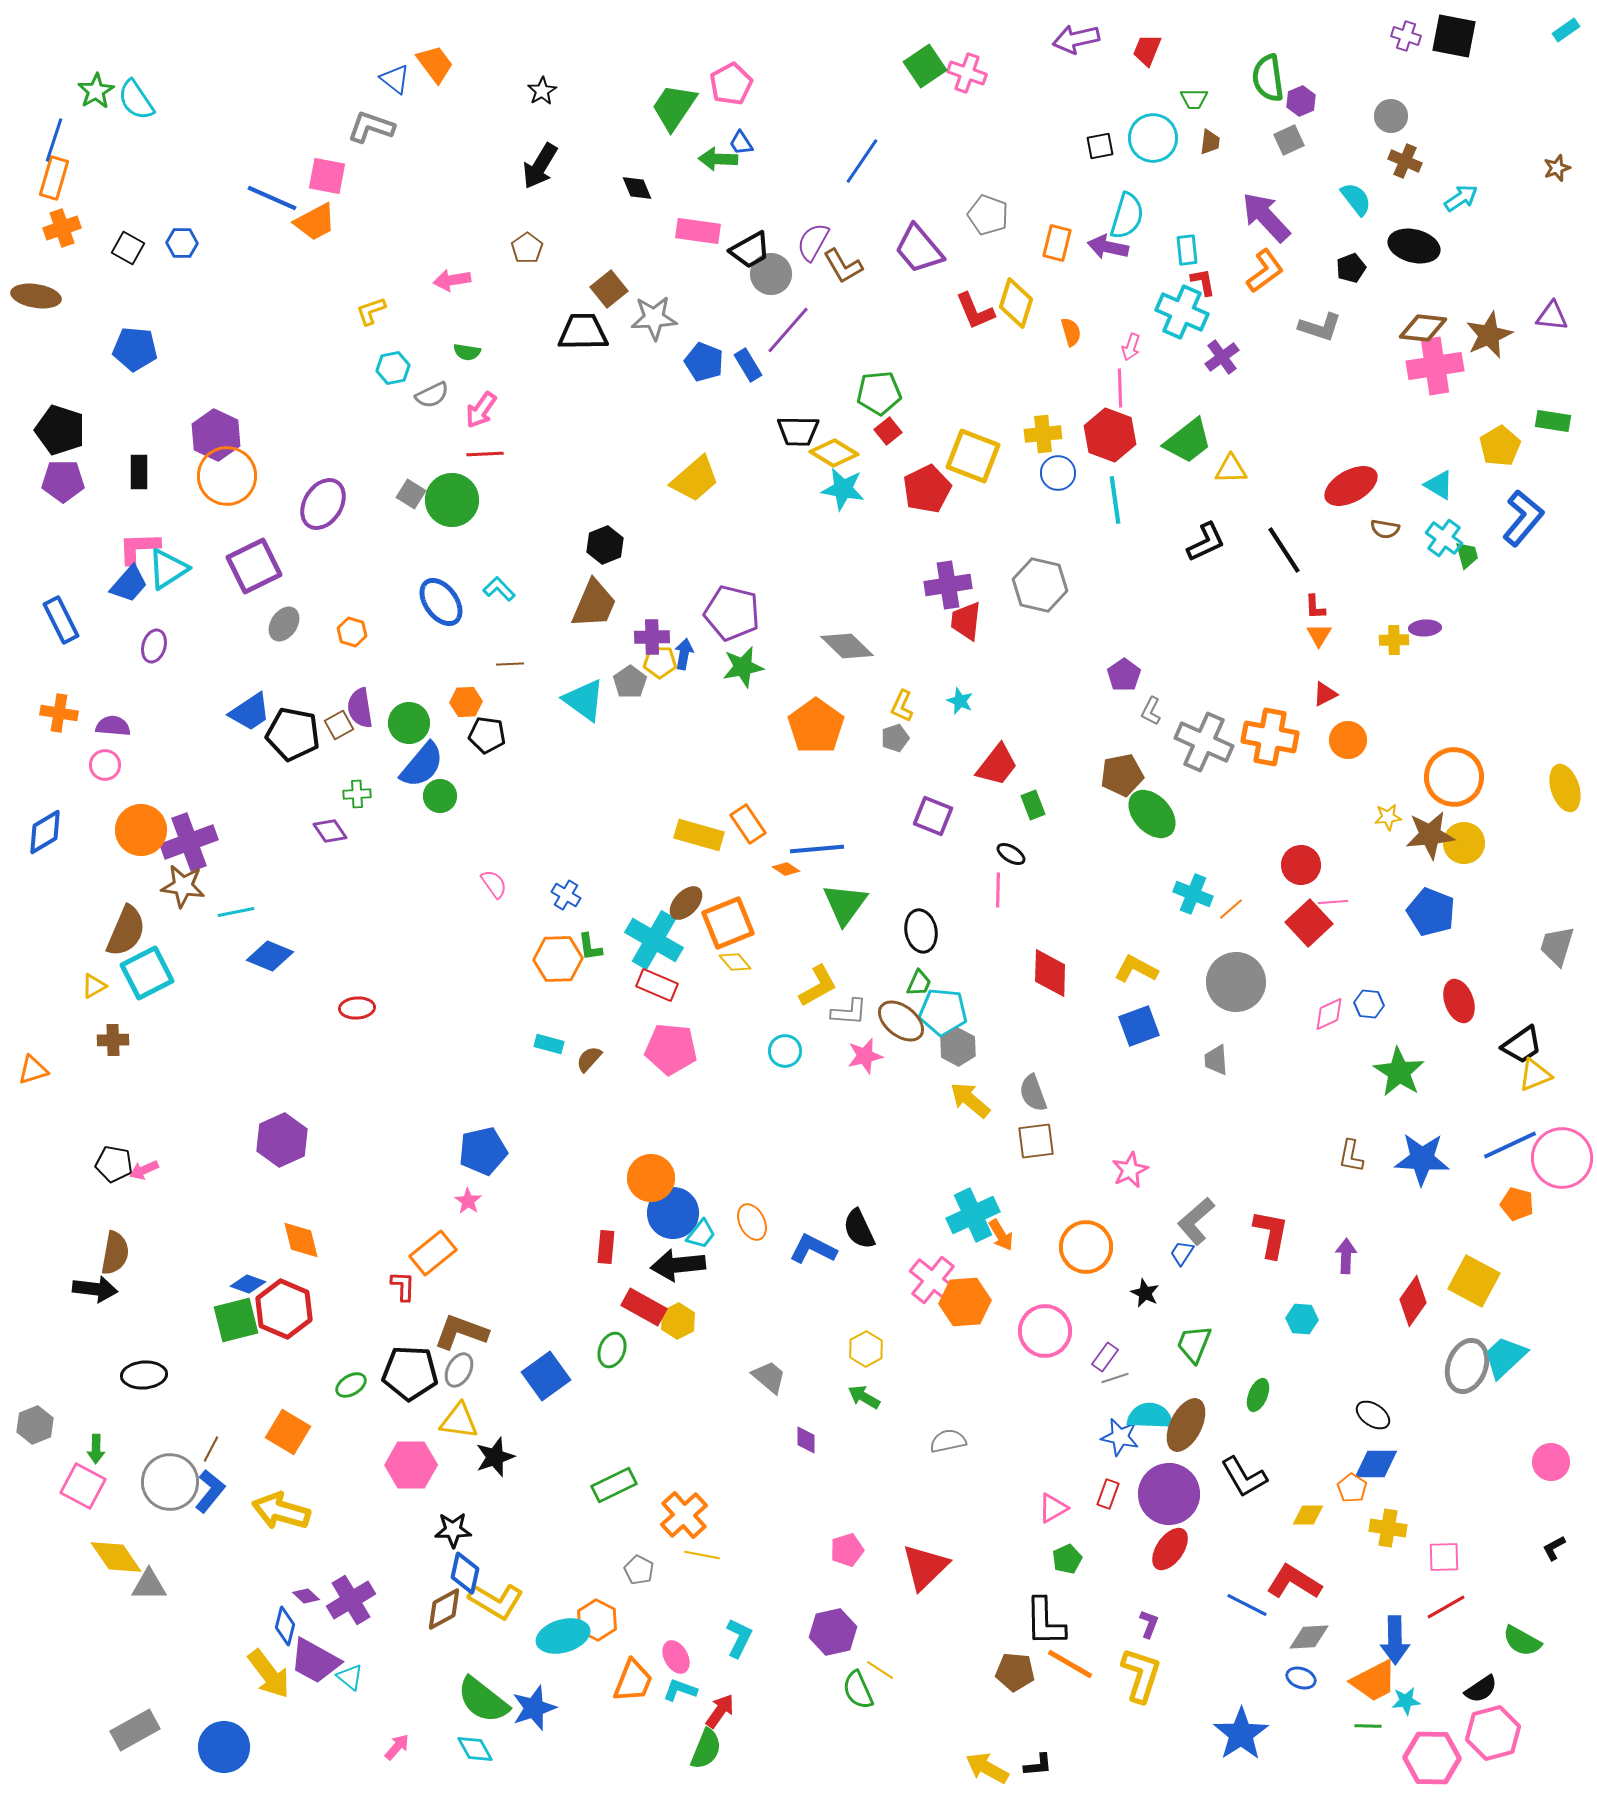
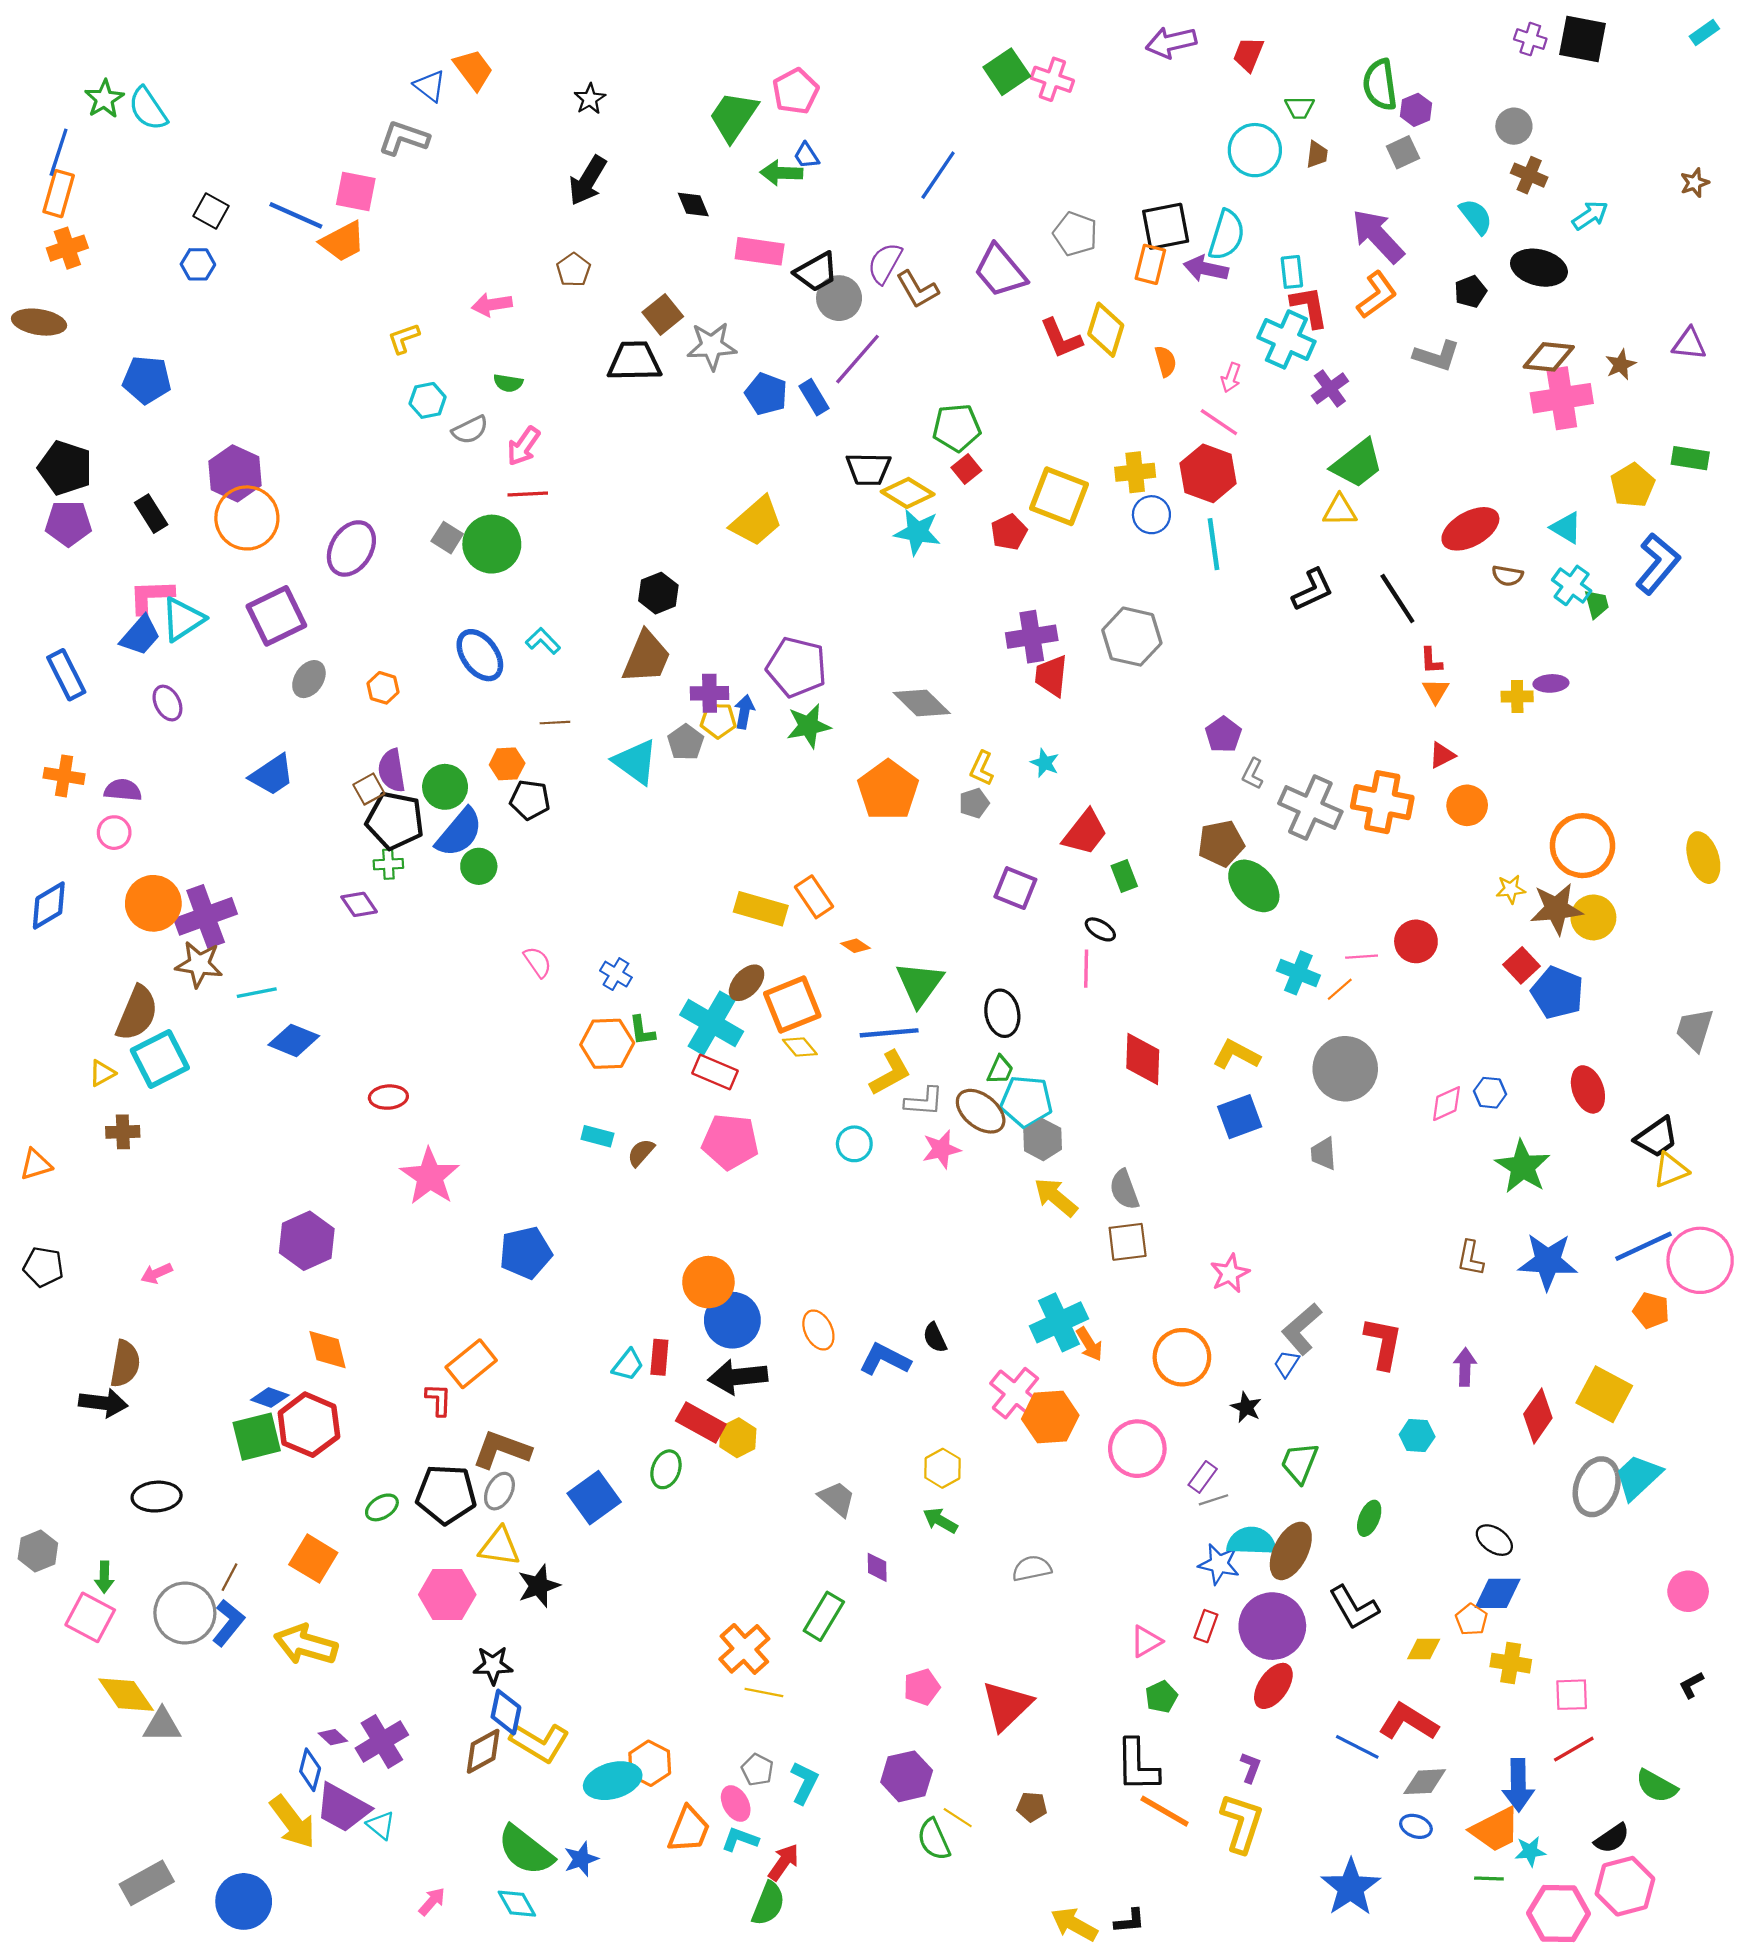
black square: (1100, 146) -> (1166, 226), moved, size x1.6
black square: (128, 248) -> (211, 211), moved
red L-shape: (1203, 282) -> (1309, 307), size x1.4
brown star: (1489, 335) -> (1621, 364), size x0.6
pink line: (1120, 388) -> (1219, 422), turned -54
green trapezoid: (1188, 441) -> (1357, 464), moved
black rectangle: (139, 472) -> (151, 514), turned -32
red pentagon: (927, 489) -> (1009, 532), size x0.7
purple ellipse: (154, 646) -> (167, 703), turned -44
black pentagon: (293, 734) -> (395, 821), moved
blue line: (817, 849) -> (889, 1033), moved
pink line: (1333, 902) -> (1362, 957), moved
red square: (1309, 923) -> (1522, 965), moved, size x0.7
black pentagon: (114, 1164) -> (43, 1267), moved
pink star: (468, 1201) -> (430, 1177), moved, size x2.0
black semicircle: (859, 1229) -> (935, 1338), size x0.7
cyan trapezoid: (701, 1234) -> (628, 1365), moved
green rectangle: (614, 1485) -> (824, 1616), moved, turned -33
gray pentagon: (639, 1570) -> (757, 1770), moved
brown pentagon: (1015, 1672) -> (1032, 1807), moved, size x0.7
blue star: (534, 1708) -> (581, 1859), size x0.7

